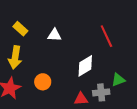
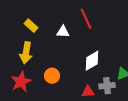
red line: (106, 36) -> (86, 19), moved

